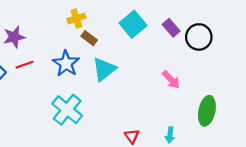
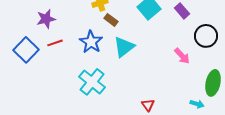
black circle: (199, 37) -> (206, 36), moved
cyan arrow: (170, 135) -> (197, 104), moved, turned -80

